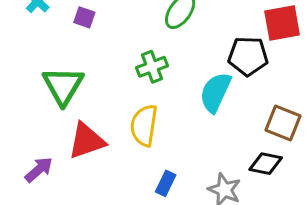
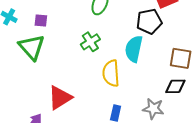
green triangle: (63, 86) -> (32, 47), moved
yellow semicircle: (144, 125) -> (111, 73), moved

